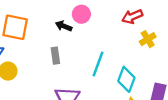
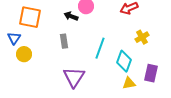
yellow cross: (148, 39) -> (142, 37), moved

